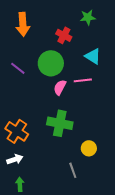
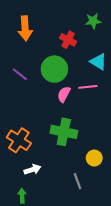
white arrow: (15, 159) -> (32, 170), moved

